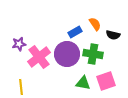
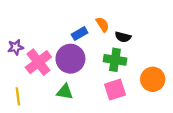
green cross: (93, 54) -> (115, 60), moved
green triangle: (83, 83) -> (65, 92), moved

